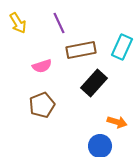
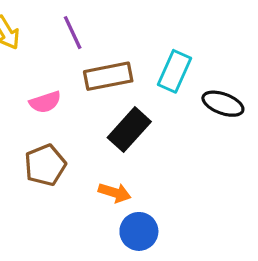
orange arrow: (117, 122) -> (115, 193), moved

